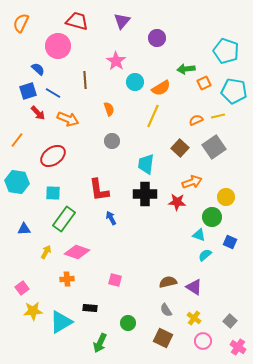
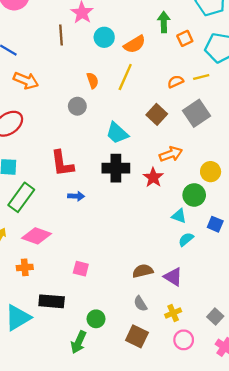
green arrow: (186, 69) -> (164, 22), turned 96
brown line: (85, 80) -> (61, 35), moved
orange semicircle: (109, 109) -> (93, 80), moved
cyan trapezoid: (146, 164) -> (117, 133), turned -55
red star: (177, 202) -> (153, 177), turned 30
blue arrow: (111, 218) -> (76, 196), turned 120
black rectangle: (90, 308) -> (52, 301), size x1.5
yellow cross: (194, 318) -> (173, 313), turned 32
green arrow: (100, 343) -> (78, 342), moved

